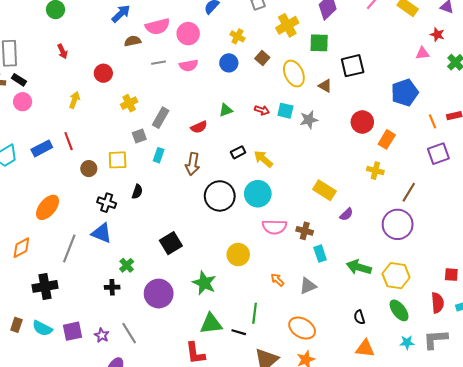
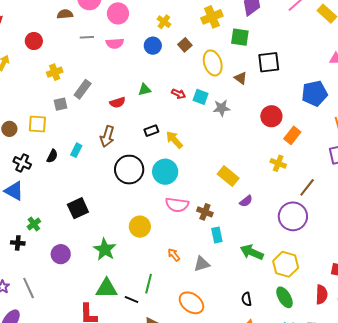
cyan rectangle: (159, 155) -> (76, 150), moved
purple circle: (159, 294) -> (61, 254), size x0.7

